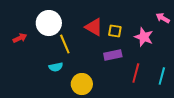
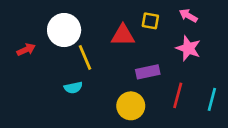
pink arrow: (163, 18) -> (188, 16), moved
red triangle: (94, 27) -> (123, 35), turned -30
yellow square: (115, 31) -> (150, 21), moved
yellow circle: (82, 84) -> (131, 106), moved

